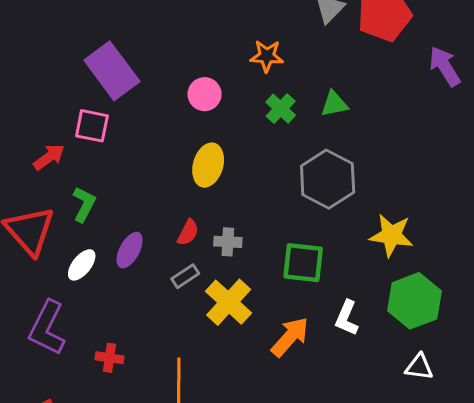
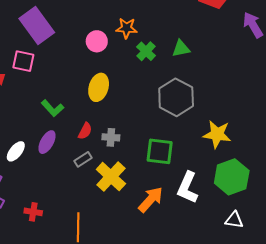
orange star: (267, 56) -> (127, 28), moved
green L-shape: (84, 204) -> (53, 108), moved, turned 110
white L-shape: (347, 318) -> (188, 188), size x1.4

